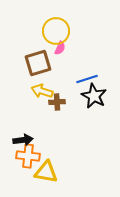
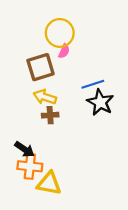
brown cross: (57, 102) -> (50, 115), moved
black arrow: (23, 140) -> (25, 149), turned 42

